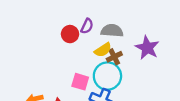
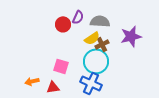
purple star: (147, 48) -> (131, 36), turned 30
pink square: (80, 82) -> (61, 66), moved

